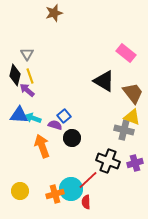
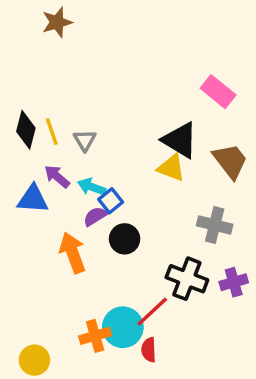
brown star: (54, 13) -> (57, 22), moved
gray triangle: (27, 54) -> (85, 140), moved
purple arrow: (27, 90) -> (57, 177), moved
yellow triangle: (132, 117) -> (171, 168), moved
cyan arrow: (33, 118) -> (92, 187), moved
purple semicircle: (55, 125) -> (95, 216), turned -48
yellow circle: (20, 191) -> (34, 360), moved

